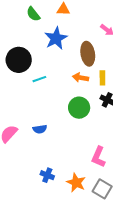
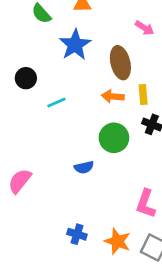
black circle: (19, 60) -> (26, 78), size x0.6
blue semicircle: (40, 129) -> (84, 167), moved

